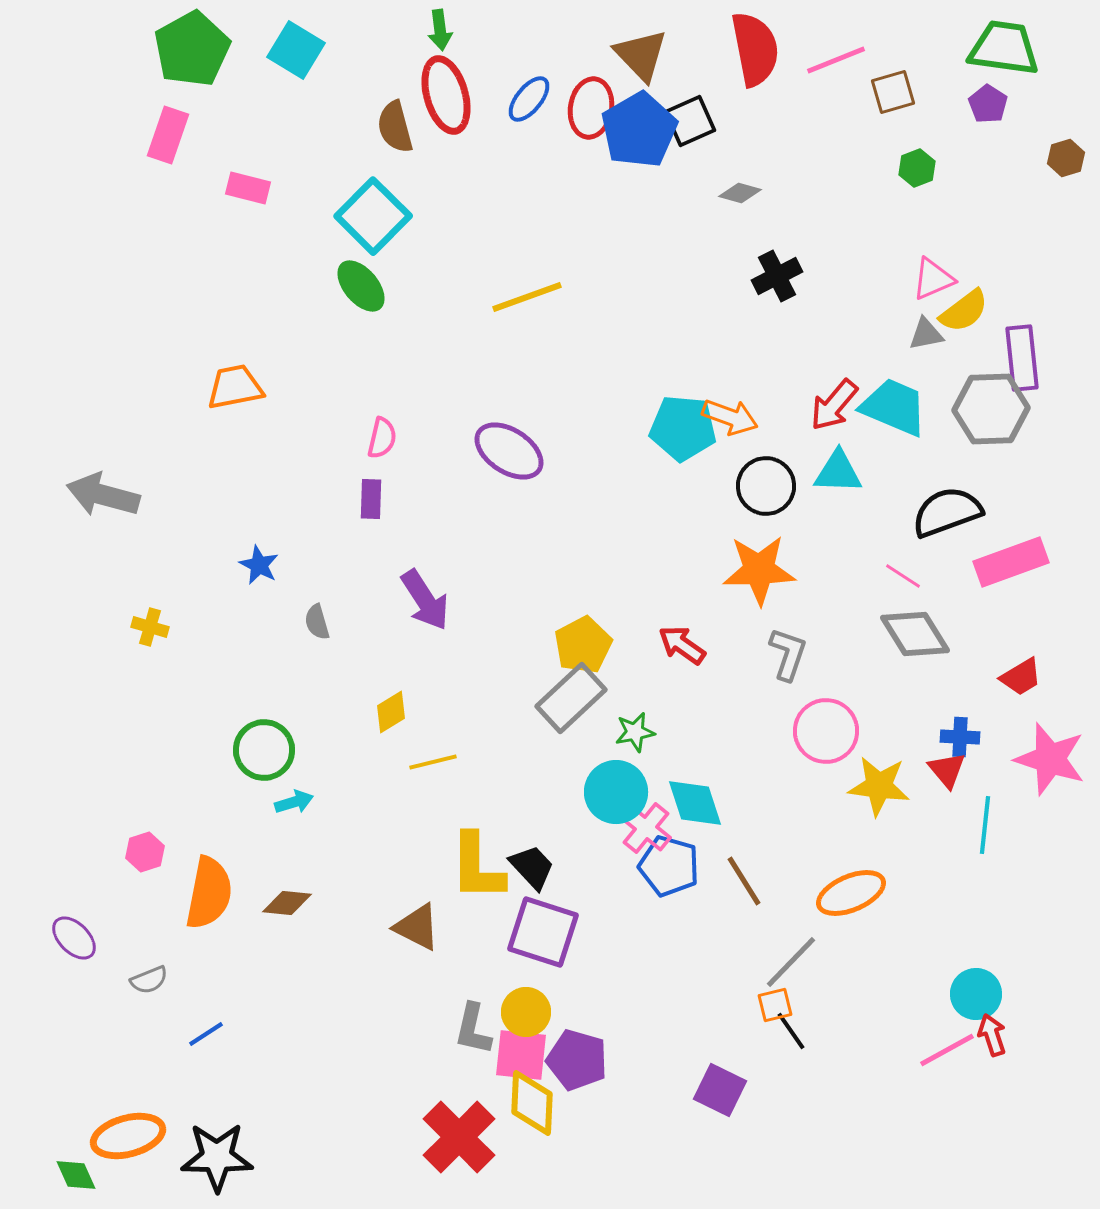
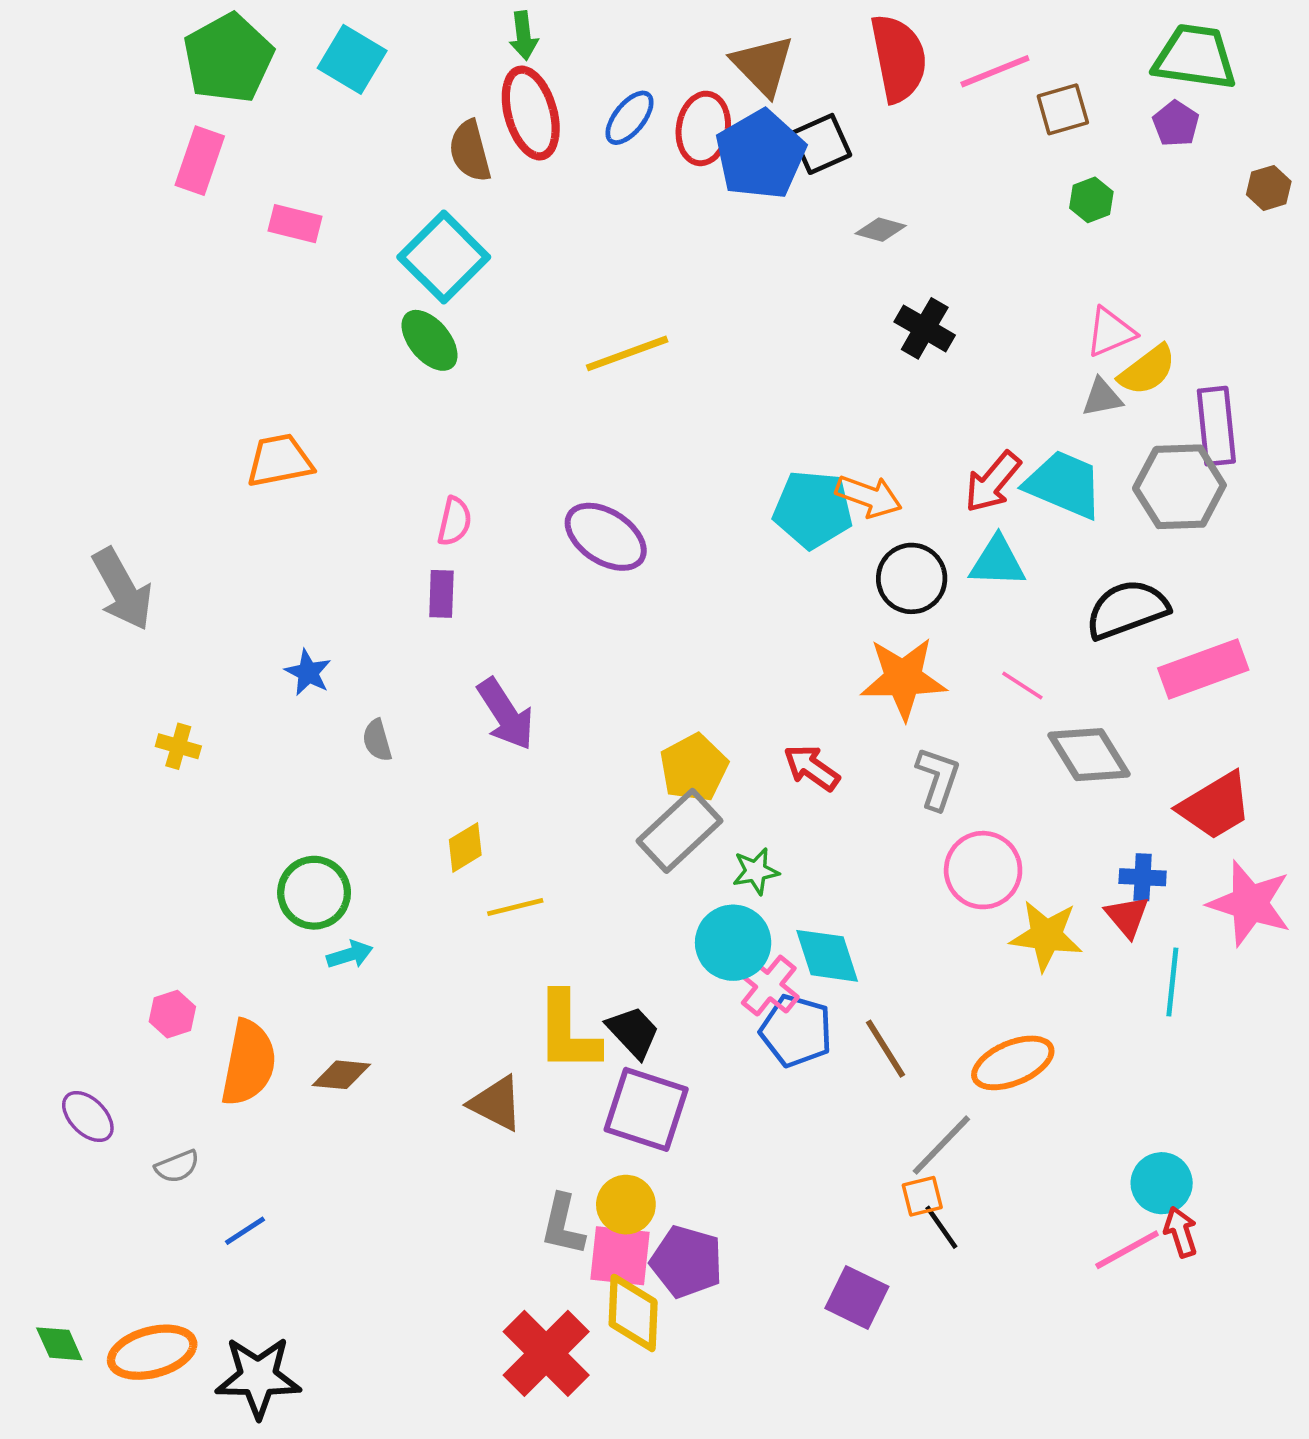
black cross: (777, 276) -> (925, 328), turned -33
gray arrow: (103, 495) -> (122, 589), turned -134
pink line: (903, 576) -> (1022, 686), moved
red trapezoid: (1021, 677) -> (1215, 806), size x1.5
green diamond: (76, 1175) -> (59, 1344), moved

